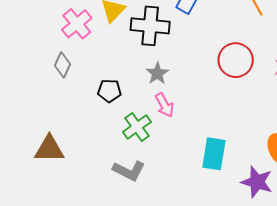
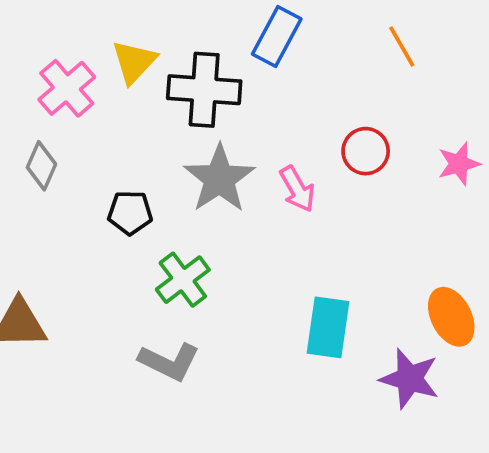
red circle: (236, 60) -> (366, 151), size x0.7
gray star: (157, 73) -> (219, 179), size x1.6
pink arrow: (165, 105) -> (297, 189), moved

